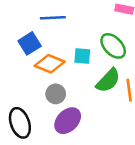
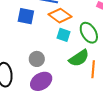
blue square: (30, 43) -> (26, 16), turned 30
orange diamond: (50, 64) -> (60, 16), moved

